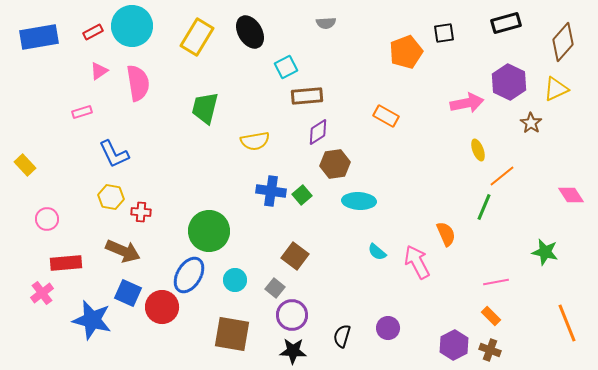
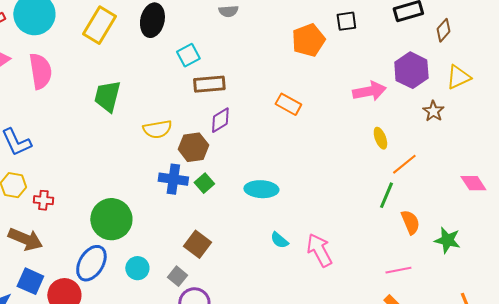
black ellipse: (250, 32) -> (152, 20), turned 44
brown diamond: (563, 42) -> (443, 30), moved, size x0.6
brown hexagon: (335, 164) -> (193, 147), moved
orange semicircle: (446, 234) -> (410, 222), moved

